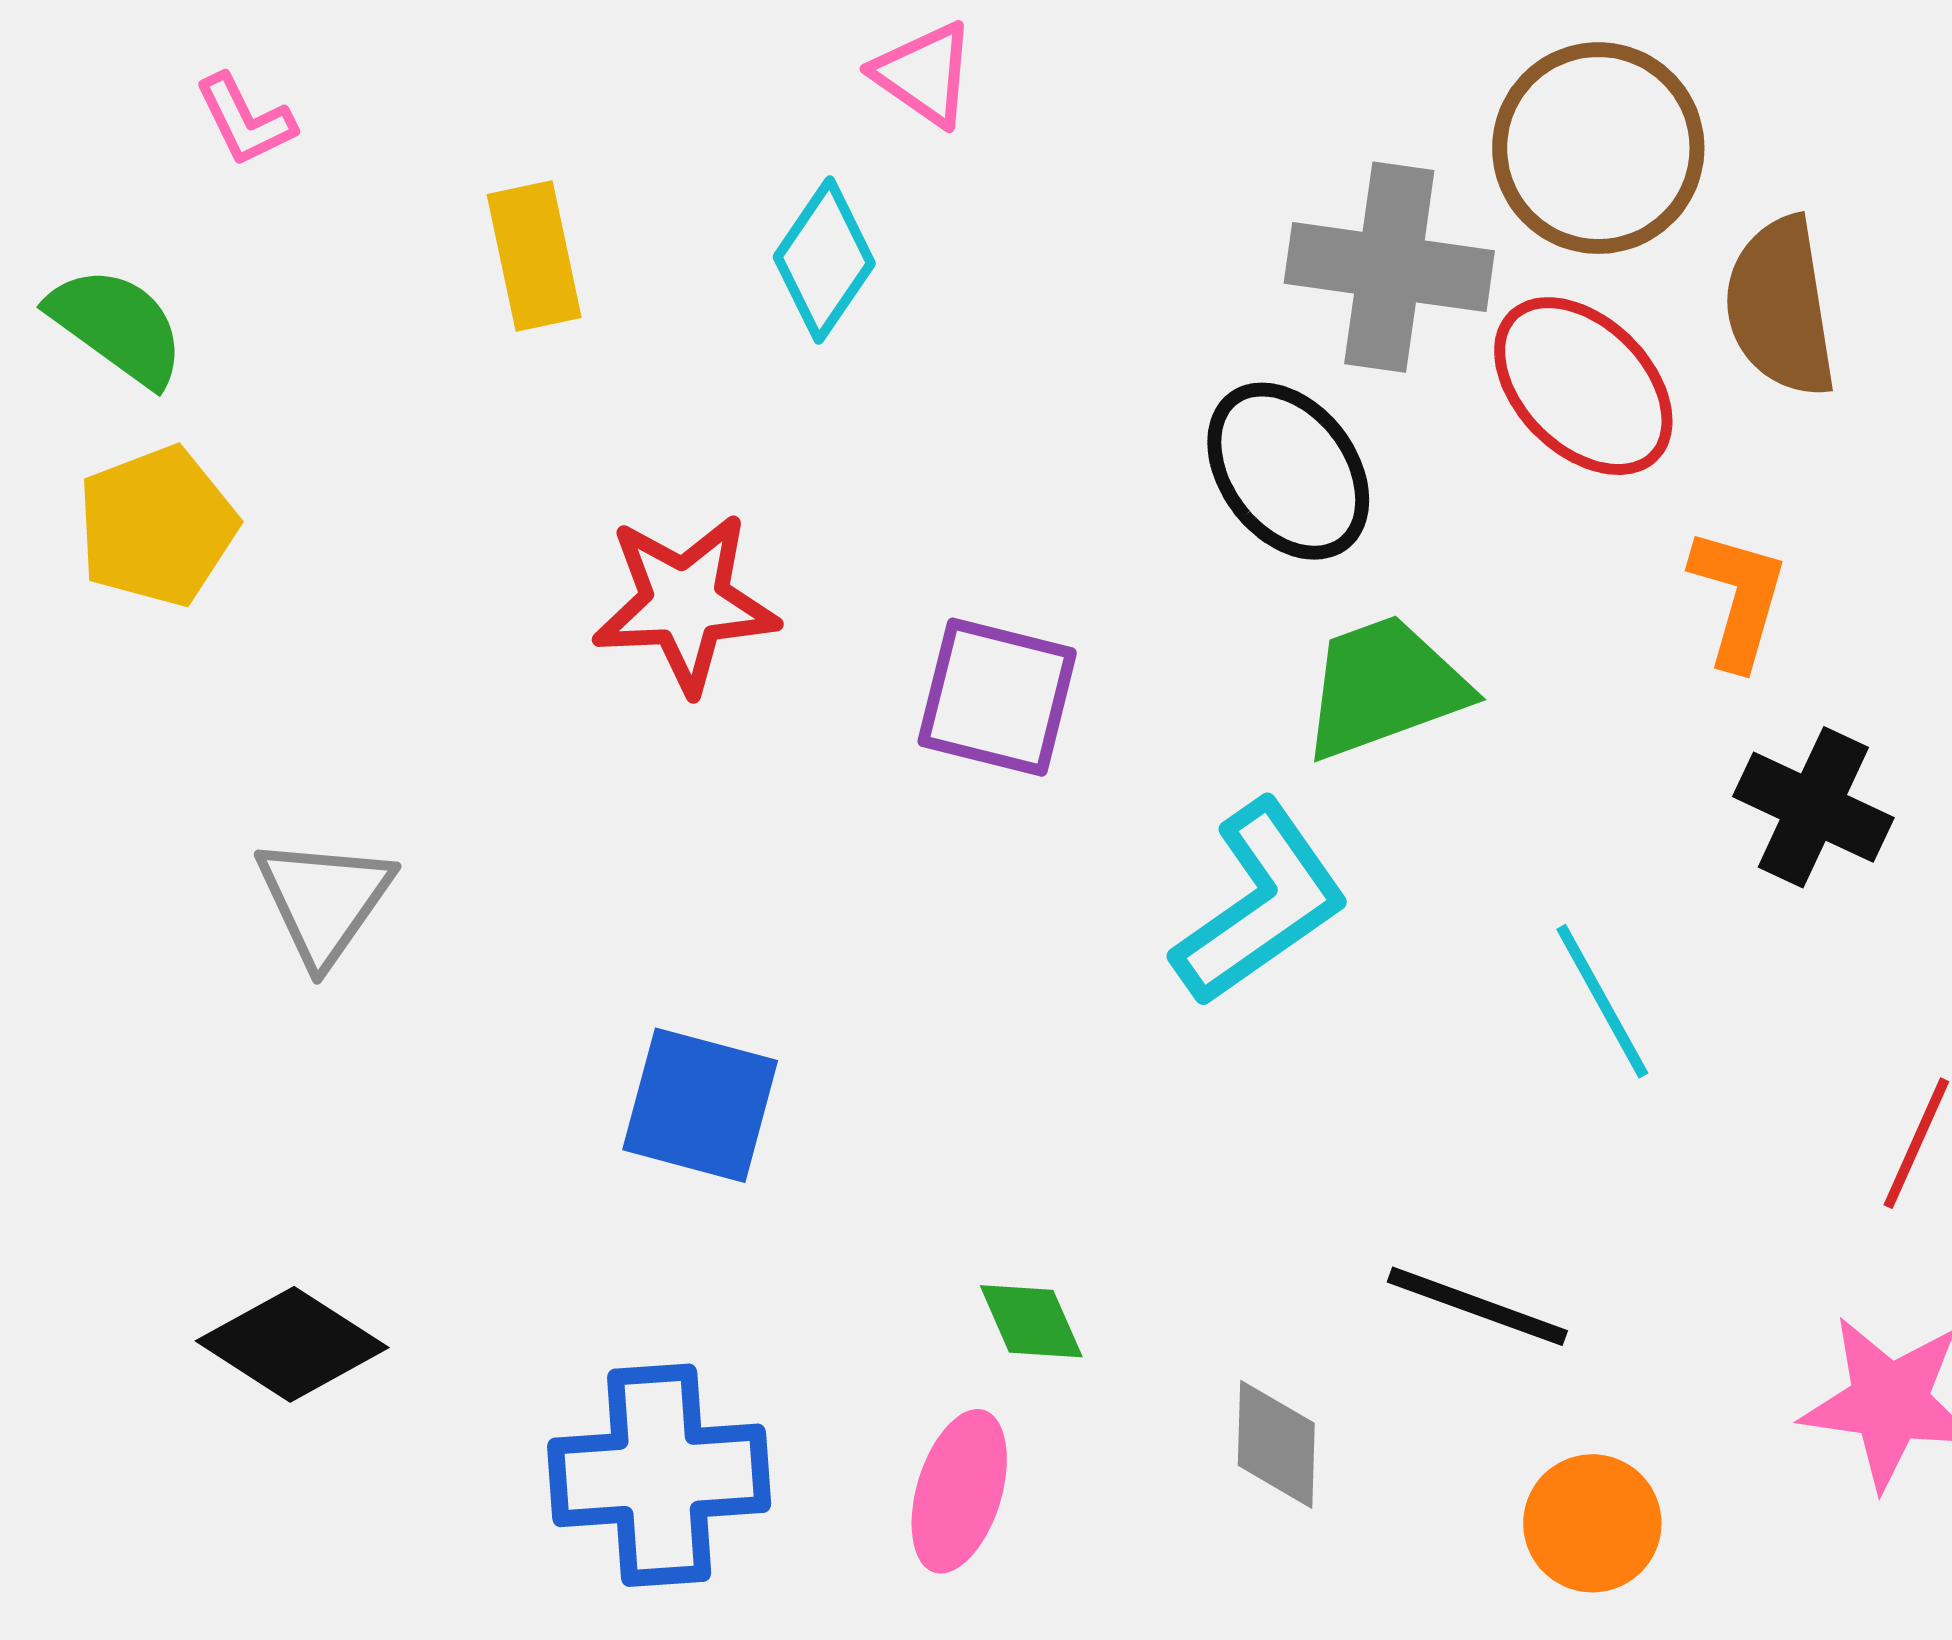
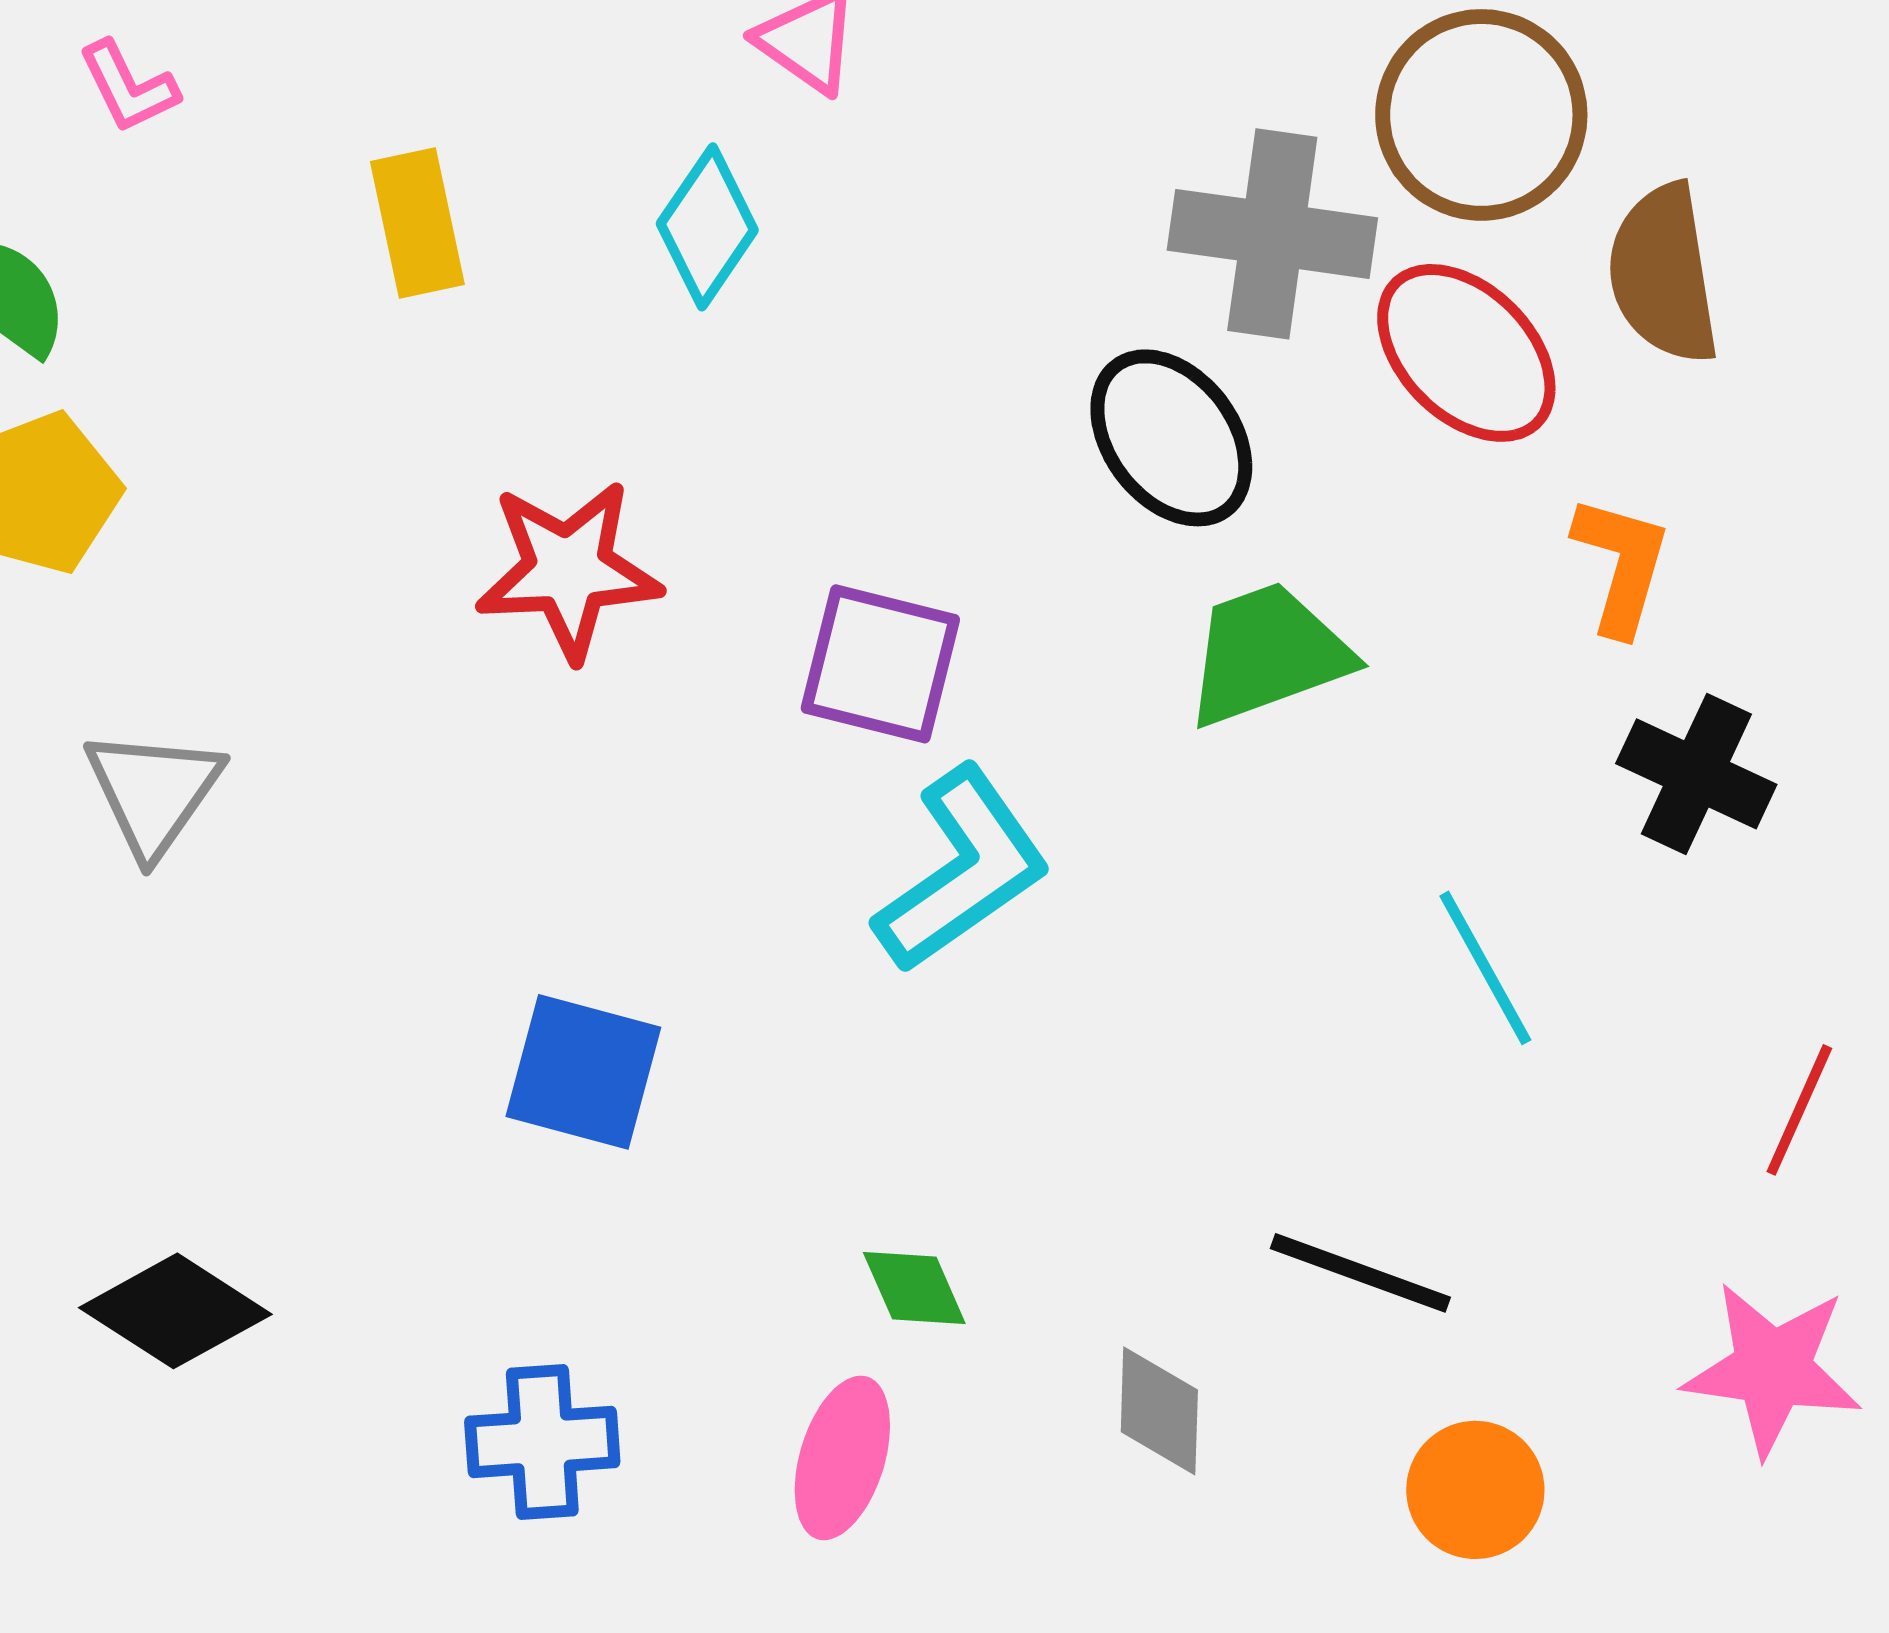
gray triangle: (324, 900) -> (153, 792), moved
cyan L-shape: (1260, 903) -> (962, 870), moved
blue cross: (659, 1475) -> (542, 1442), size x0.7

